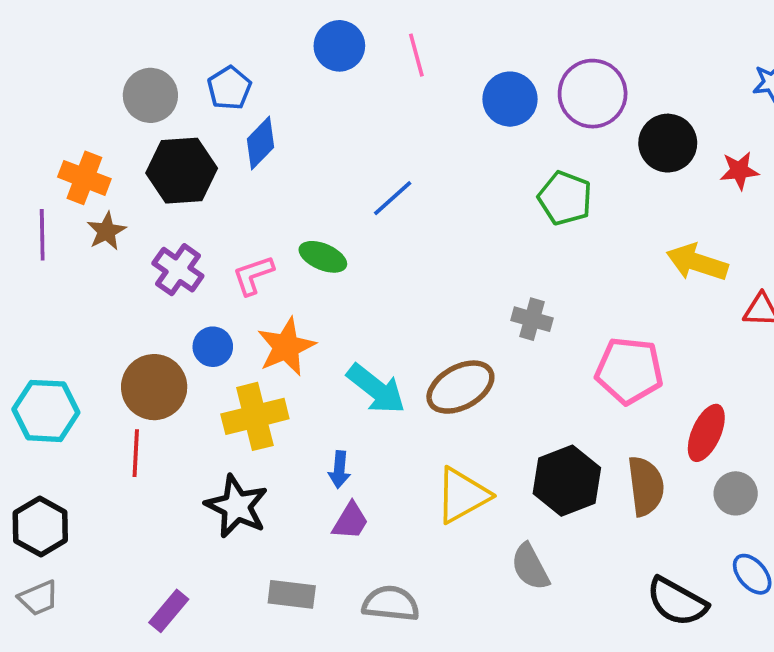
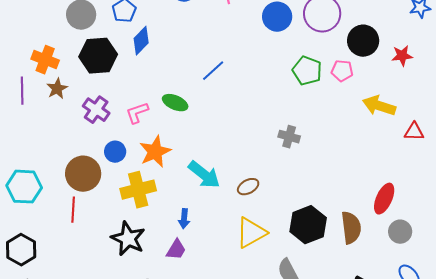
pink pentagon: (629, 371) -> (342, 71), moved, size x0.6
brown ellipse: (460, 387) -> (248, 187), moved, size x0.6
purple trapezoid: (350, 521) -> (176, 250), moved

